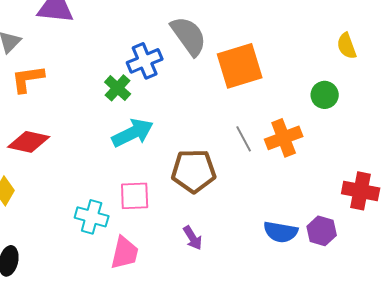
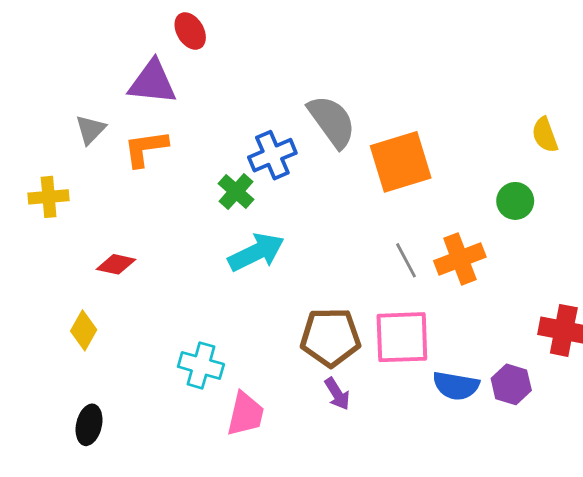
orange L-shape: (28, 79) -> (146, 148), moved
red diamond: (29, 142) -> (116, 264), size x0.7
brown pentagon: (194, 171) -> (330, 337), moved
pink square: (135, 196) -> (402, 337), moved, size x1.4

